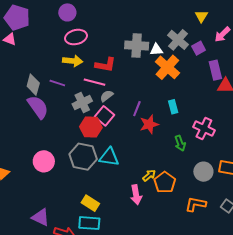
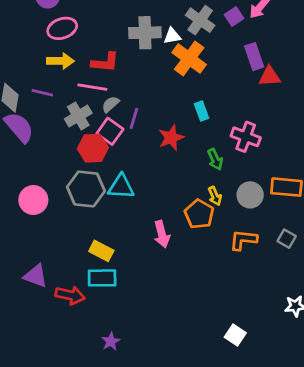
purple square: (199, 48) -> (234, 17), moved
purple line: (137, 109) -> (134, 118), moved
yellow arrow: (149, 175) -> (215, 196), moved, turned 112

